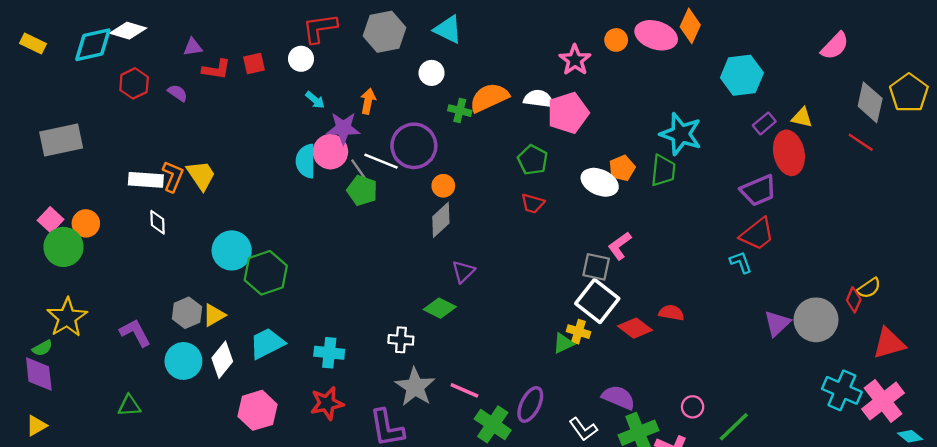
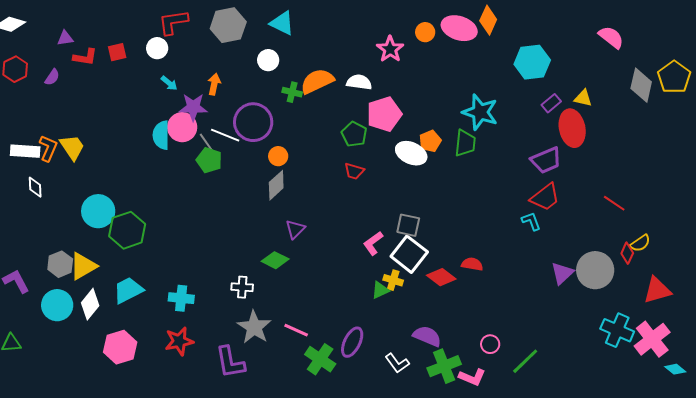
pink semicircle: (835, 46) -> (611, 37), turned -96
purple semicircle: (178, 93) -> (52, 77), turned 90
pink pentagon: (568, 113) -> (384, 114), moved
red line: (861, 142) -> (614, 203), moved
pink L-shape: (620, 246) -> (373, 243), moved
yellow triangle: (214, 315) -> (83, 266), size x1.4

